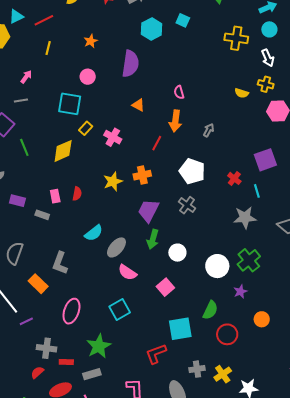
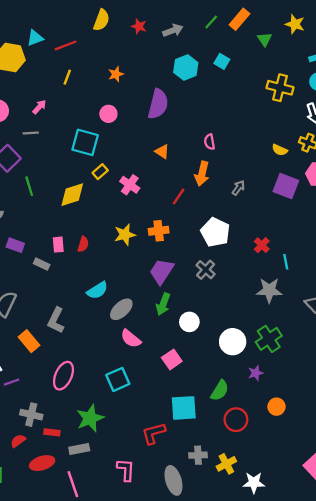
purple square: (265, 160) -> (286, 186), moved, turned 35

